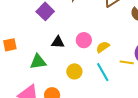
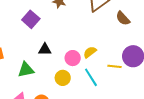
pink circle: (84, 40) -> (73, 58), moved

